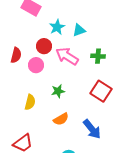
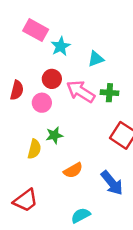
cyan star: (57, 27) -> (61, 46), moved
green cross: (98, 56) -> (109, 93), moved
green star: (58, 91) -> (54, 135), moved

